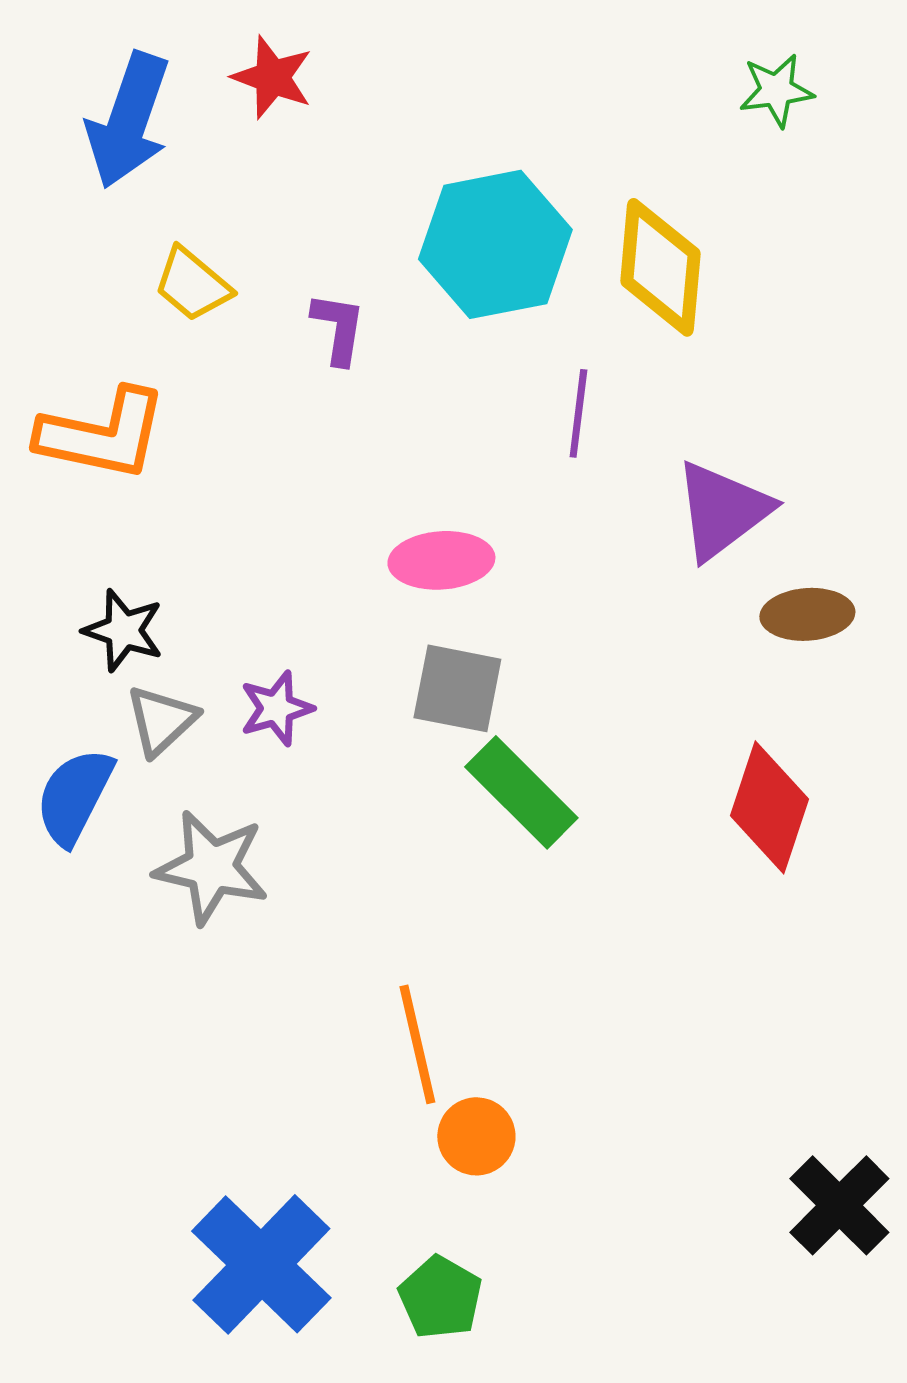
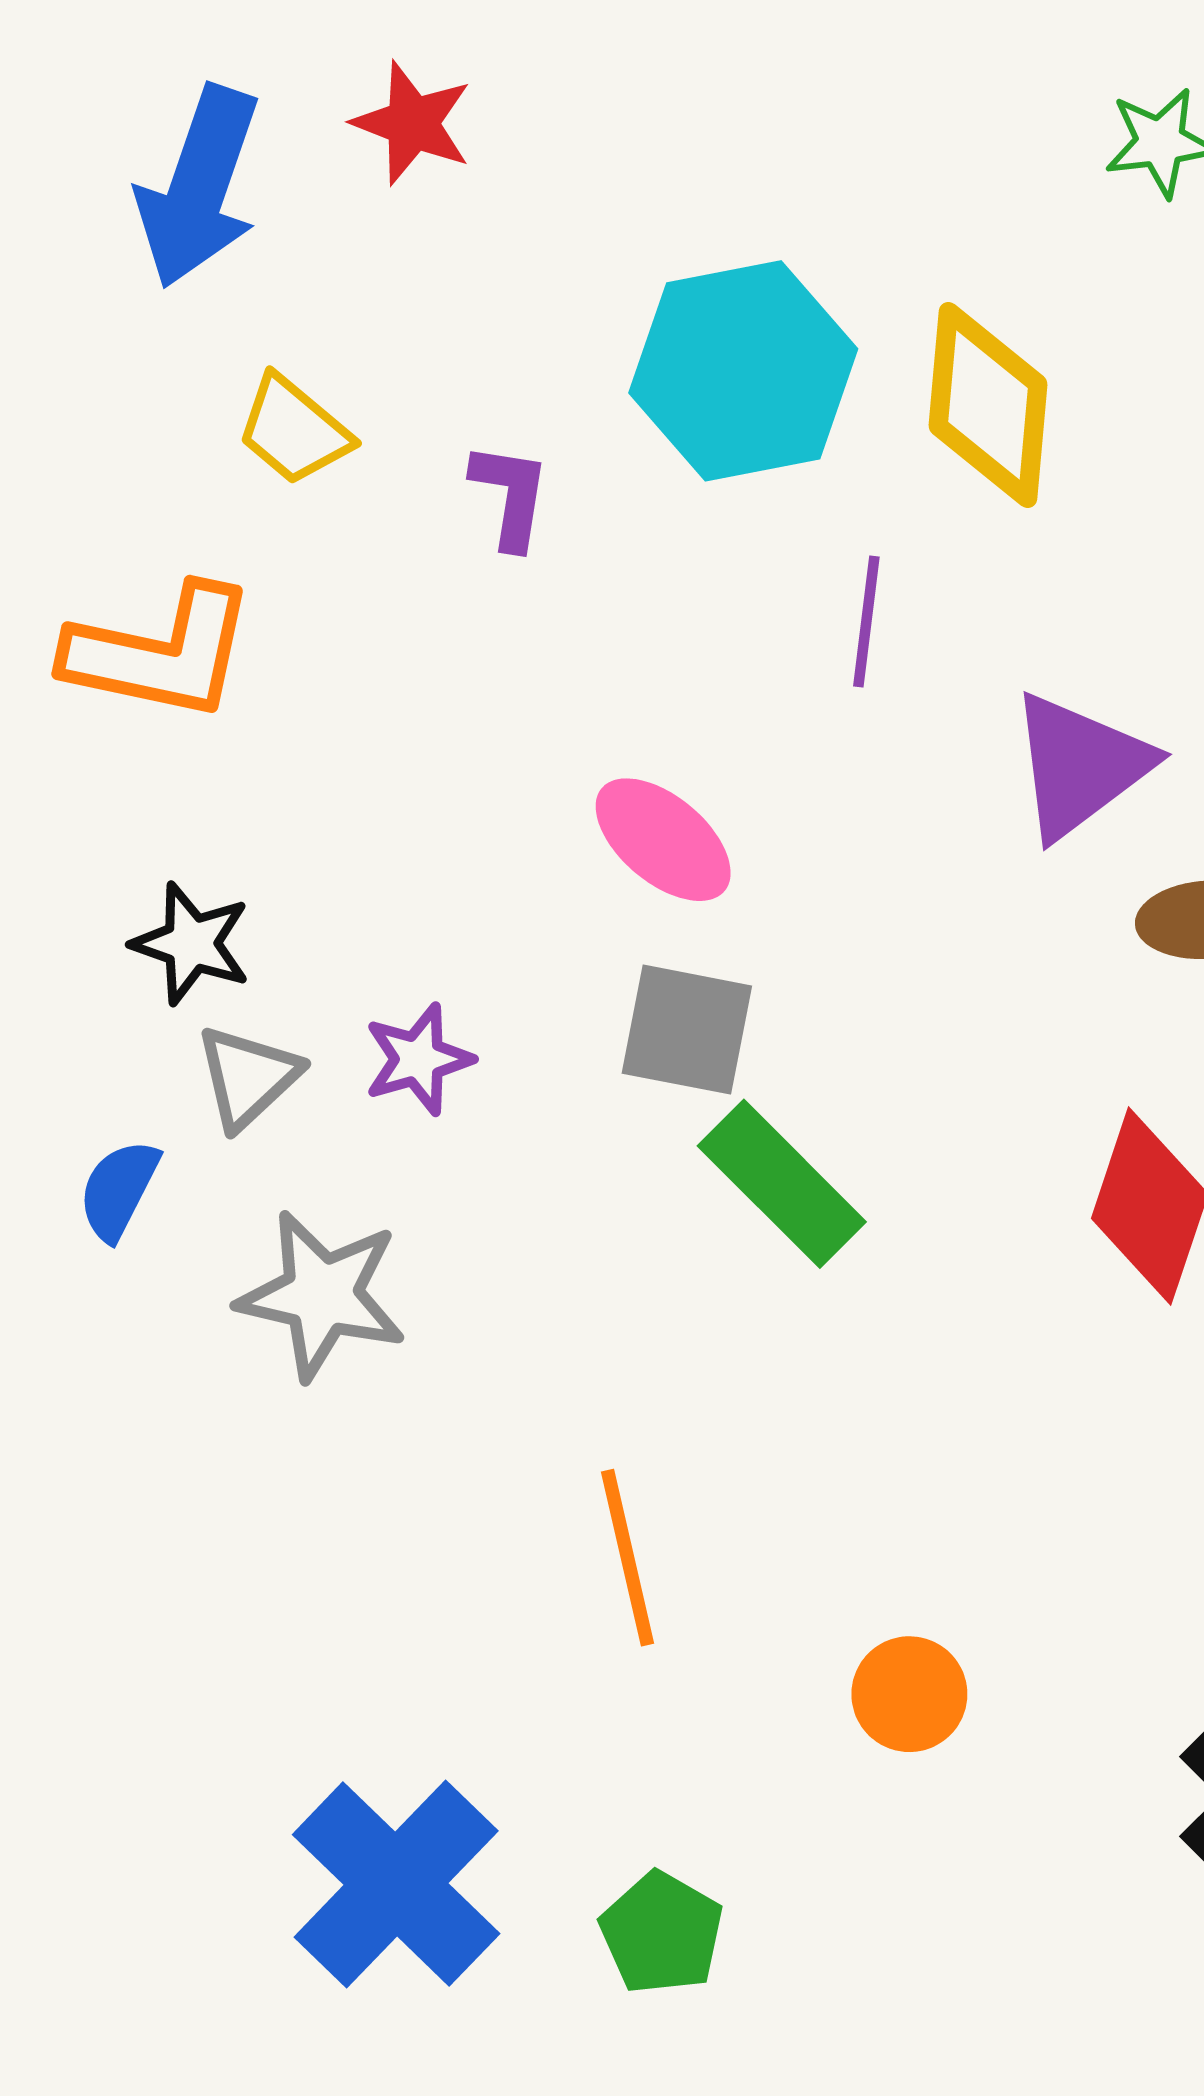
pink ellipse: (441, 560) -> (663, 840), turned 44
blue semicircle: (74, 796) -> (119, 1190), size x0.7
orange circle: (476, 1136) -> (909, 1694), moved

